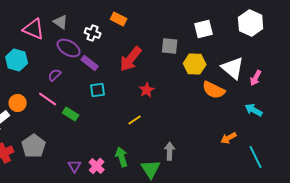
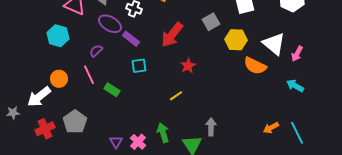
gray square: (170, 46) -> (211, 22), turned -36
pink line: (48, 99) -> (89, 75), turned 30
orange arrow: (229, 138) -> (271, 128), moved

